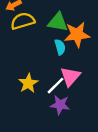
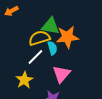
yellow semicircle: (23, 21) -> (39, 38), moved
white line: (56, 86) -> (35, 57), moved

